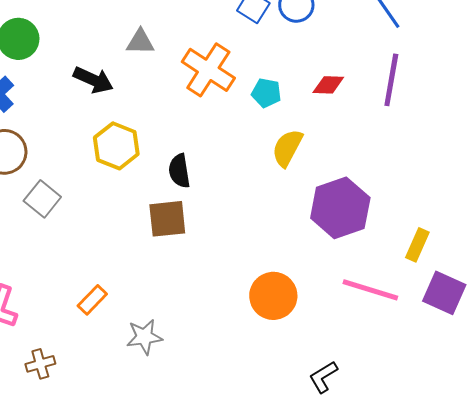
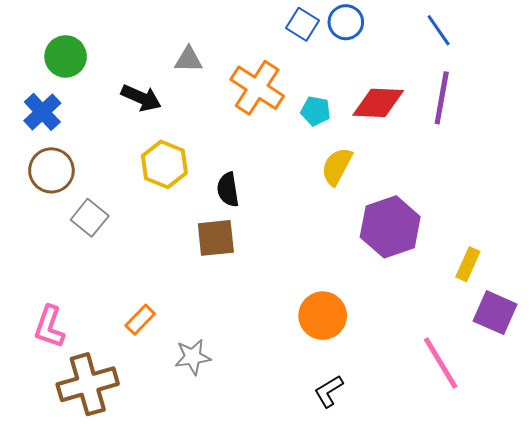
red diamond: (328, 85) -> (378, 103), size x1.6
pink line: (370, 290) -> (441, 363), moved, turned 42
brown cross: (40, 364) -> (88, 384), size x2.0
black L-shape: (323, 377) -> (329, 391), moved

